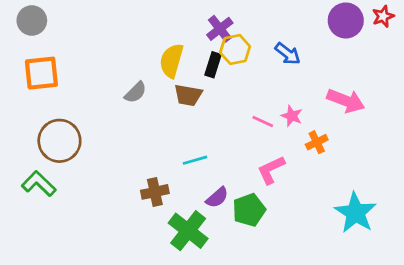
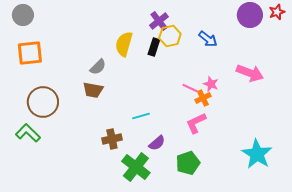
brown trapezoid: (188, 95) -> (93, 90), moved
orange cross: (317, 142) -> (203, 98), moved
green pentagon: (249, 210) -> (188, 163), moved

